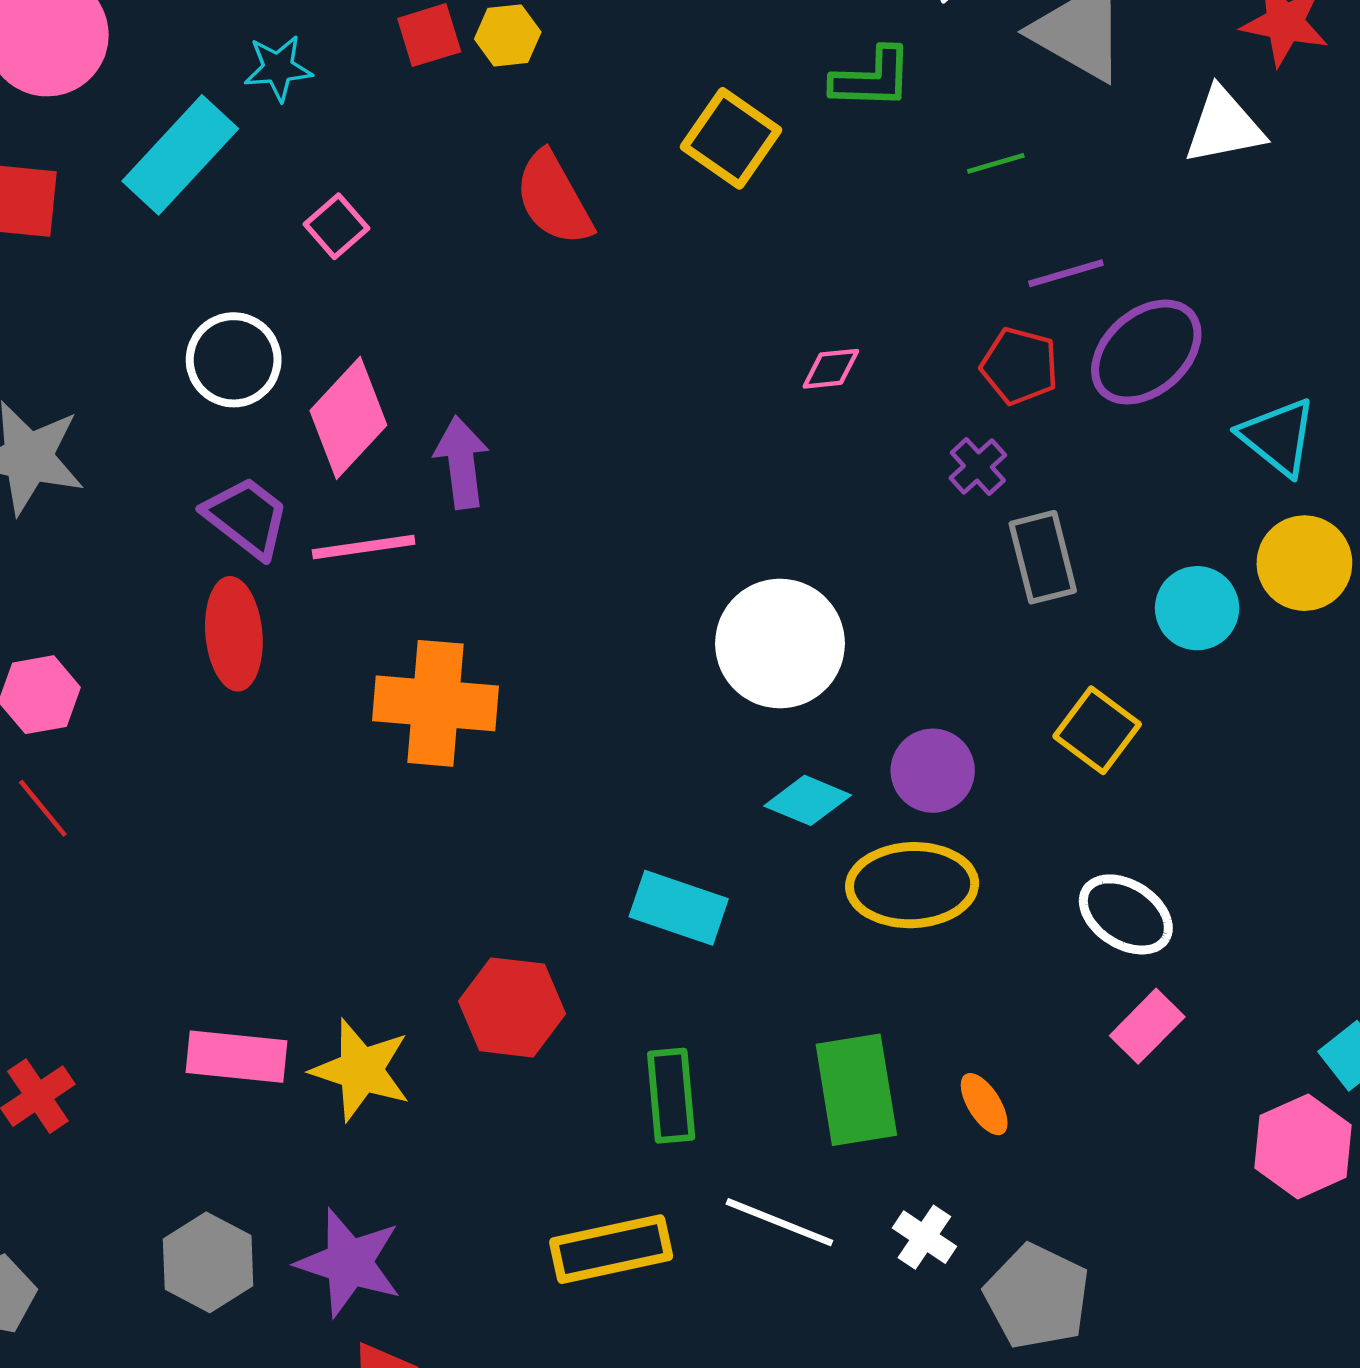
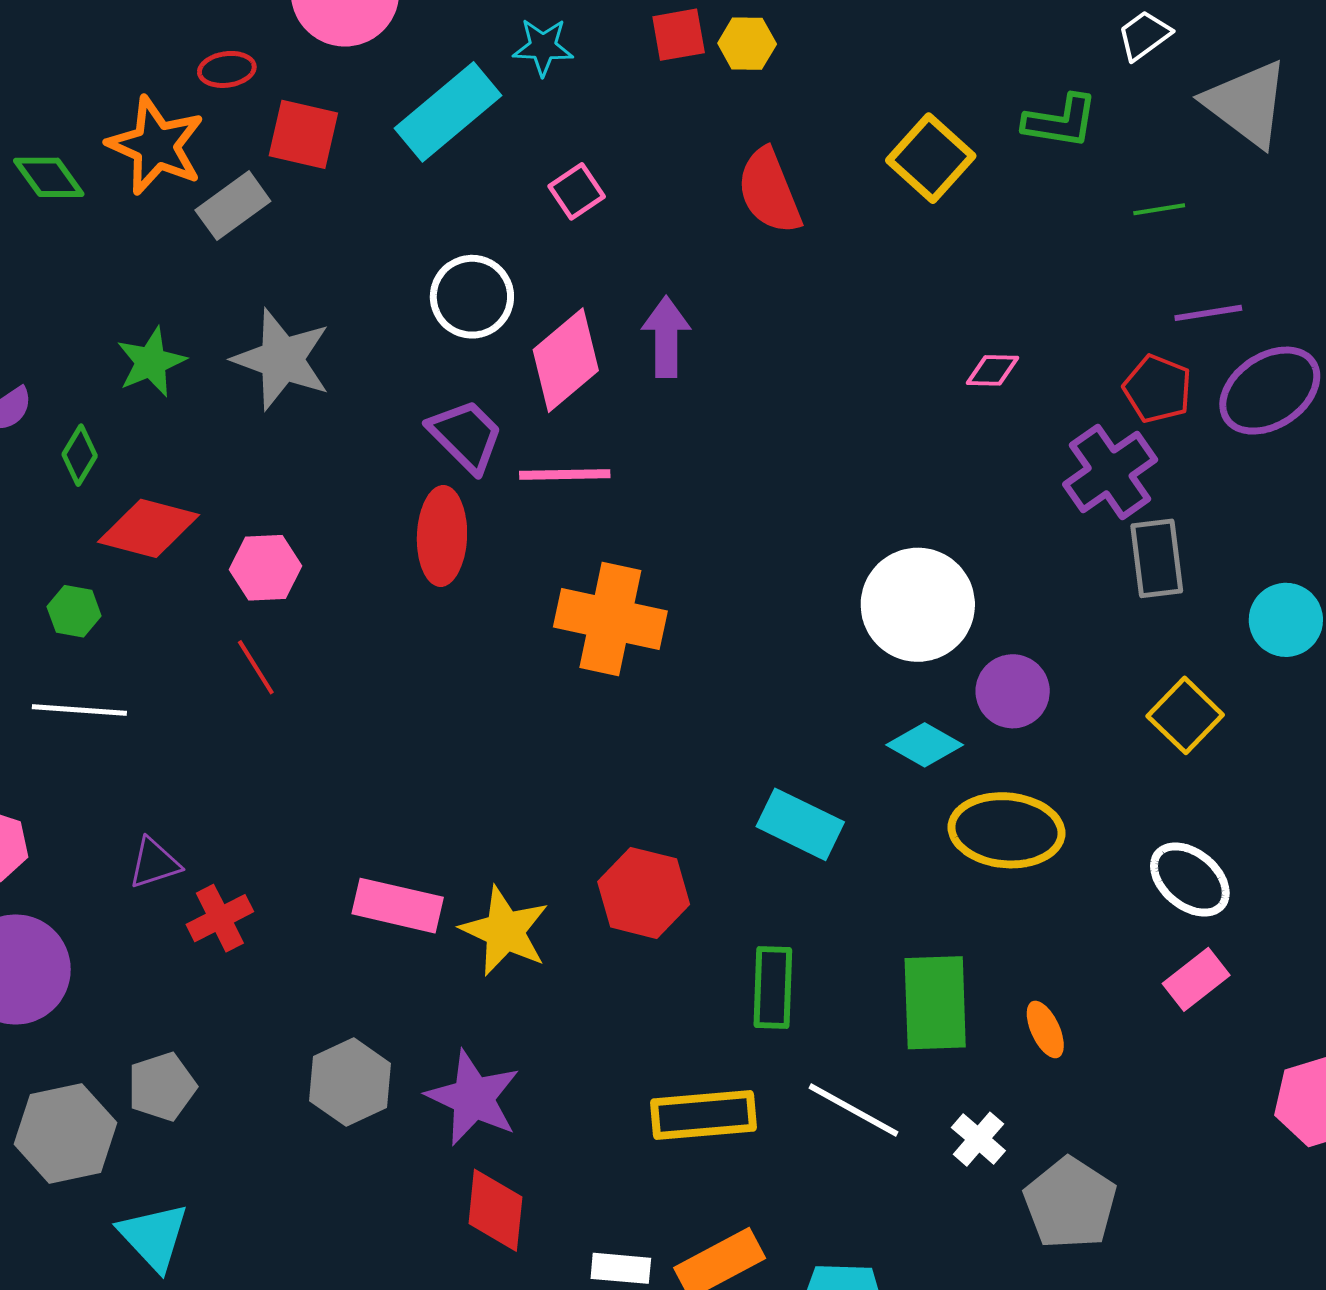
purple arrow: (462, 462) -> (666, 337), moved
purple cross: (978, 466) -> (1110, 472), size x1.8
purple circle: (933, 771) -> (1013, 691), moved

